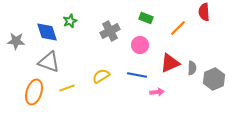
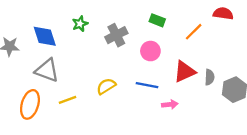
red semicircle: (204, 12) -> (223, 14), turned 102
green star: (70, 21) -> (80, 24), moved

